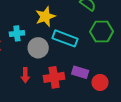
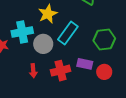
green hexagon: (102, 31) -> (104, 40), moved
cyan cross: (17, 33) -> (22, 32), size x1.5
cyan rectangle: (65, 38) -> (68, 33), turned -70

